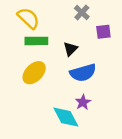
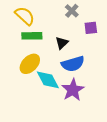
purple star: (83, 102) -> (73, 90), size x1.6
cyan diamond: (66, 117) -> (48, 80), moved

